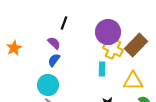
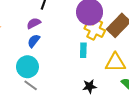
purple semicircle: (54, 43) -> (34, 23), turned -72

